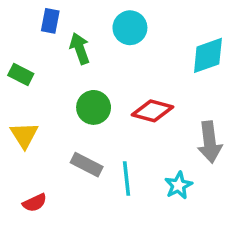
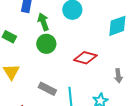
green circle: (94, 107) -> (46, 44), moved
gray arrow: (210, 142) -> (118, 76), size x0.6

